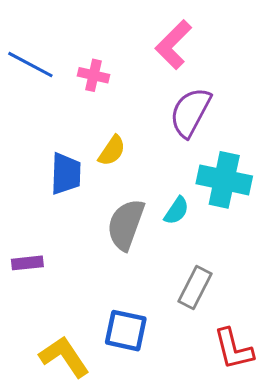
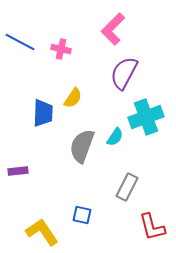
cyan cross: (224, 180) -> (146, 117), turned -32
blue square: (126, 331) -> (82, 215), size x0.7

